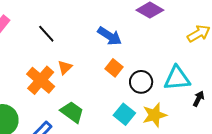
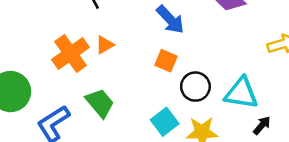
orange square: (114, 68) -> (166, 61), turned -30

